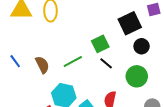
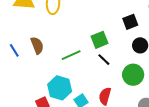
black square: (130, 23) -> (130, 22), size x0.7
brown semicircle: (42, 65) -> (37, 45), moved

